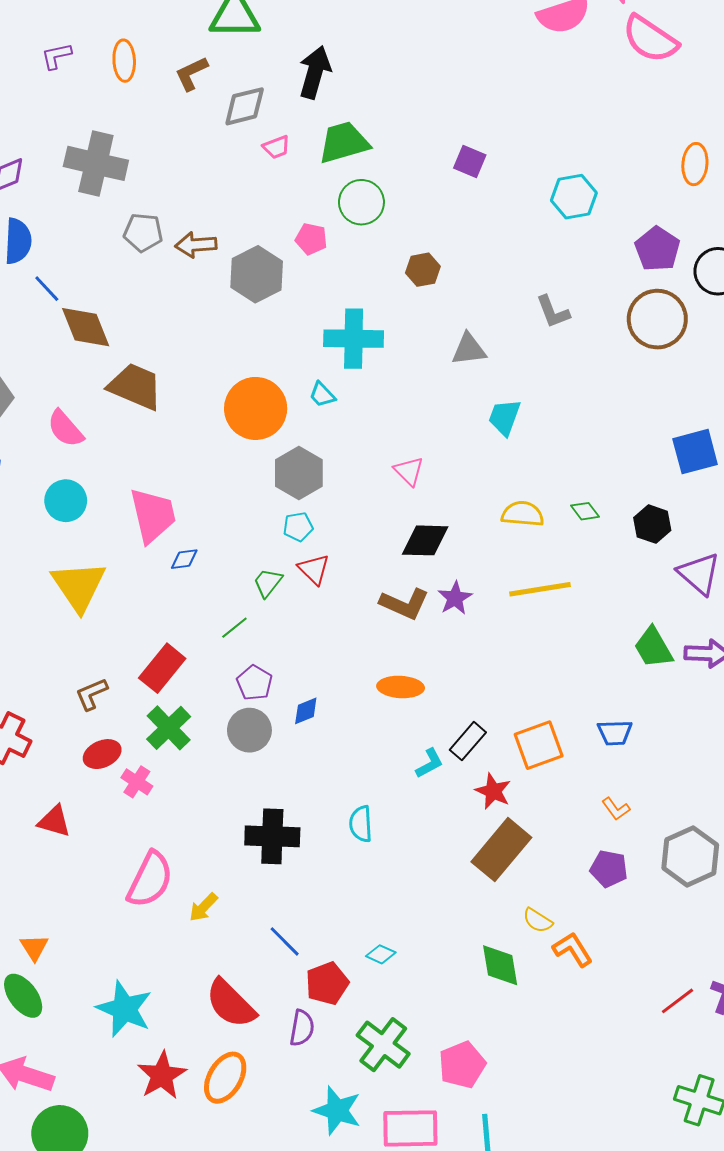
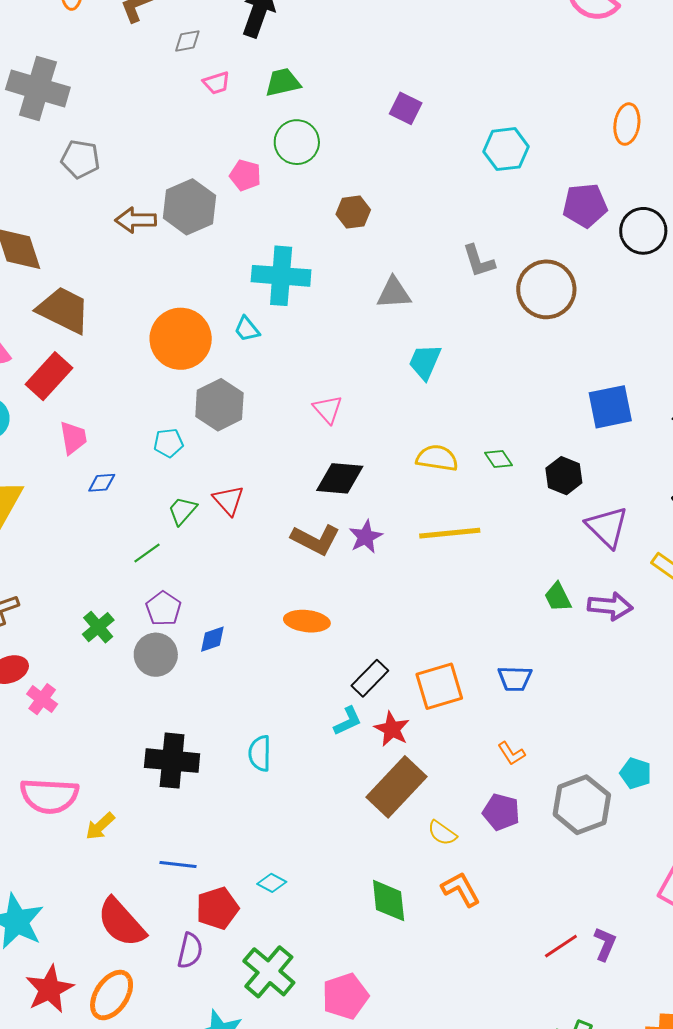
gray diamond: (245, 106) -> (187, 41), size x0.6
green trapezoid: (344, 142) -> (283, 82), size x0.7
brown arrow: (196, 245) -> (136, 220), moved
purple pentagon: (657, 249) -> (585, 205), turned 30
brown circle: (657, 319) -> (546, 289), moved
pink trapezoid: (153, 515) -> (73, 438), size x0.6
cyan pentagon: (298, 527) -> (168, 443), moved
green trapezoid: (653, 648) -> (558, 597), size x0.7
red rectangle: (162, 668) -> (49, 376), moved
green cross: (169, 728) -> (98, 627), moved, size x0.7
cyan L-shape: (429, 763) -> (348, 721), moved
pink semicircle: (150, 880) -> (49, 796), turned 64
yellow semicircle: (538, 921) -> (442, 833), moved
blue line: (285, 941) -> (178, 865), turned -42

